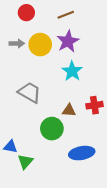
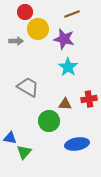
brown line: (66, 15) -> (72, 14), moved
purple star: (68, 41) -> (64, 39), turned -30
yellow circle: (40, 45) -> (38, 29), moved

